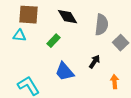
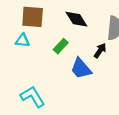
black arrow: (95, 62) -> (100, 51), moved
blue trapezoid: (65, 72) -> (81, 69), moved

